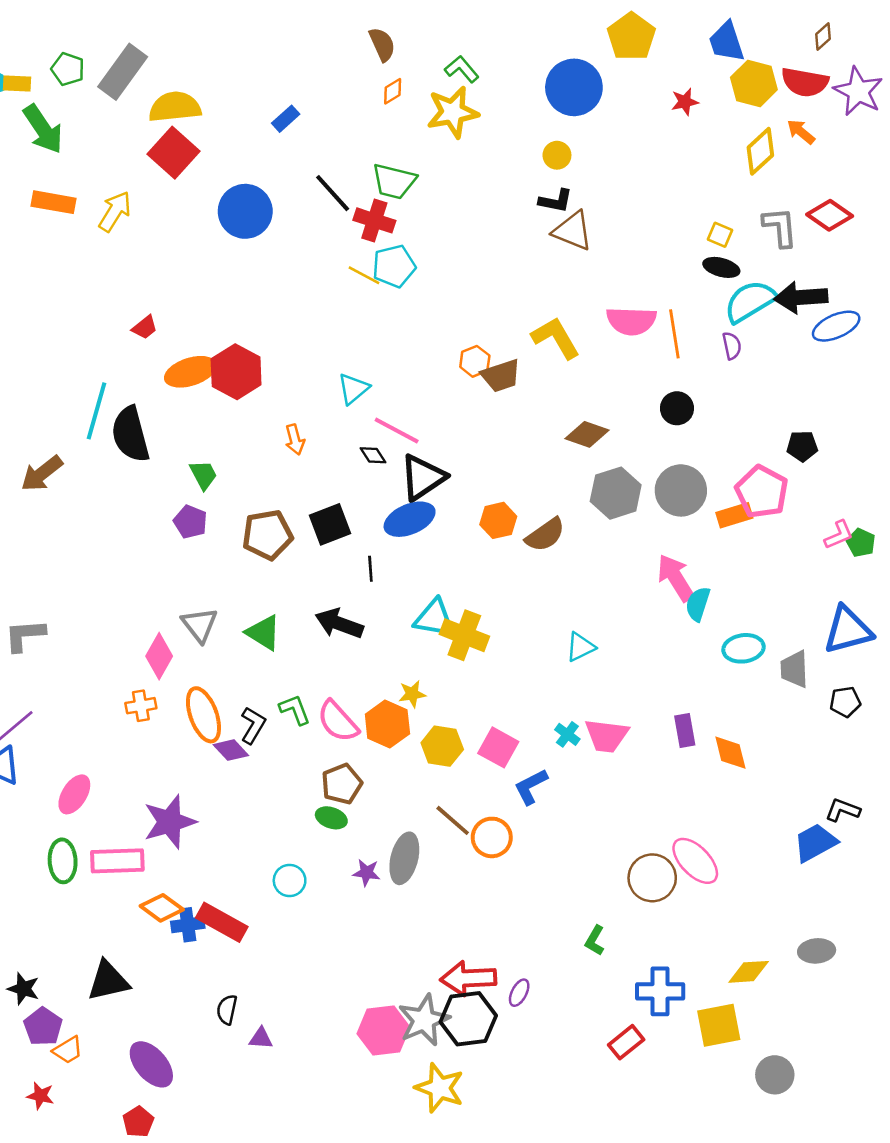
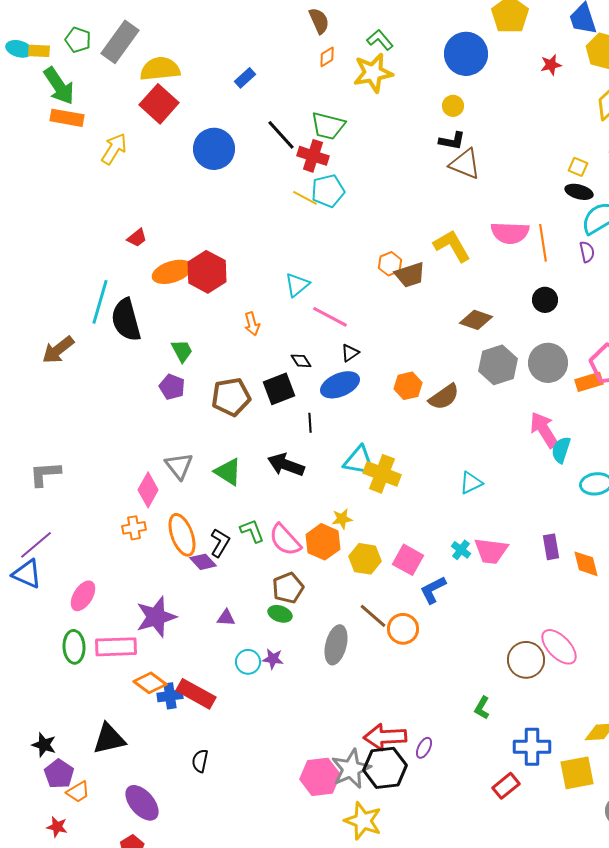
orange rectangle: (53, 202) -> (67, 118), moved
black diamond: (373, 455) -> (301, 361), moved
black triangle: (423, 477) -> (350, 353), size x0.5
purple star: (367, 873) -> (273, 659), moved
purple triangle: (261, 1038) -> (226, 618), moved

